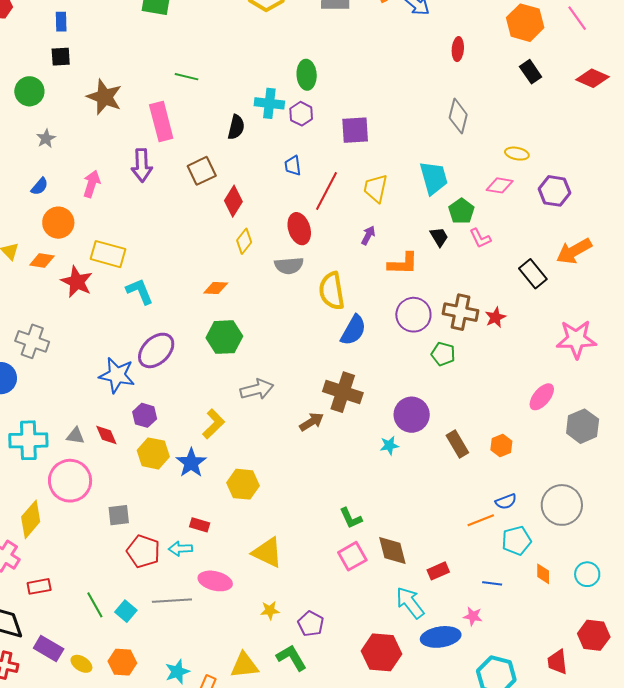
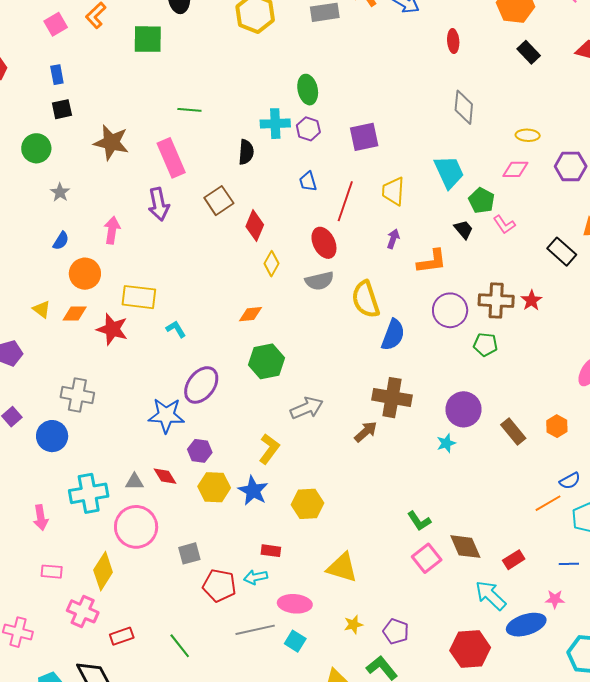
cyan L-shape: (140, 291) -> (176, 329), size x0.7
cyan square: (126, 611) -> (295, 641), moved

